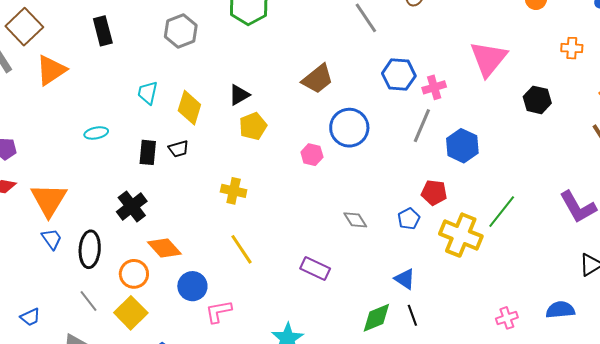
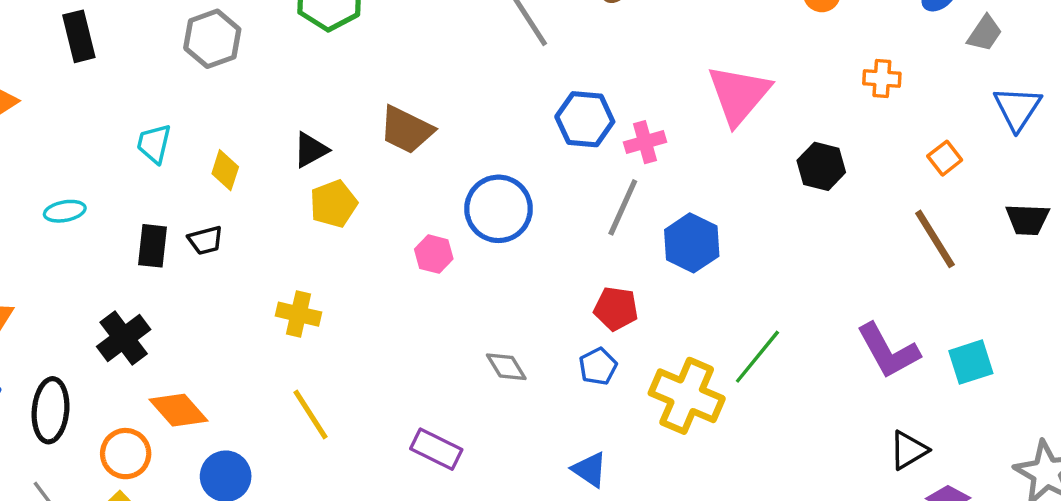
brown trapezoid: (318, 79) -> (406, 130), moved, turned 64
yellow diamond: (189, 108) -> (225, 170), size x0.7
red pentagon: (434, 193) -> (616, 309), moved

